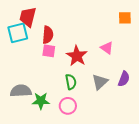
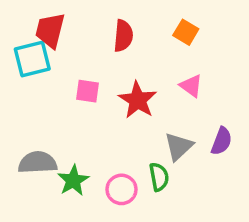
orange square: (125, 18) -> (186, 32), moved, turned 32
red semicircle: (48, 35) -> (123, 36), moved
green semicircle: (71, 82) -> (159, 177), moved
green star: (41, 101) -> (73, 180), turned -30

